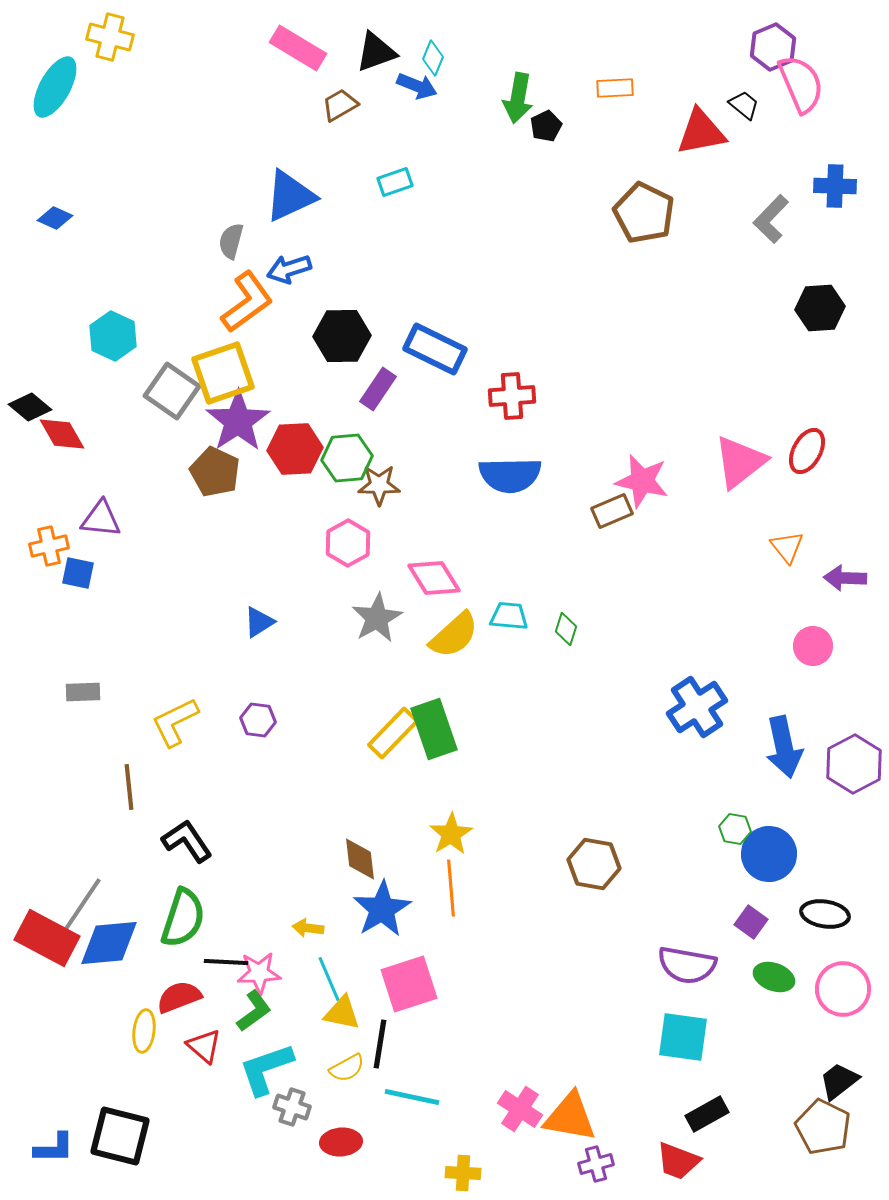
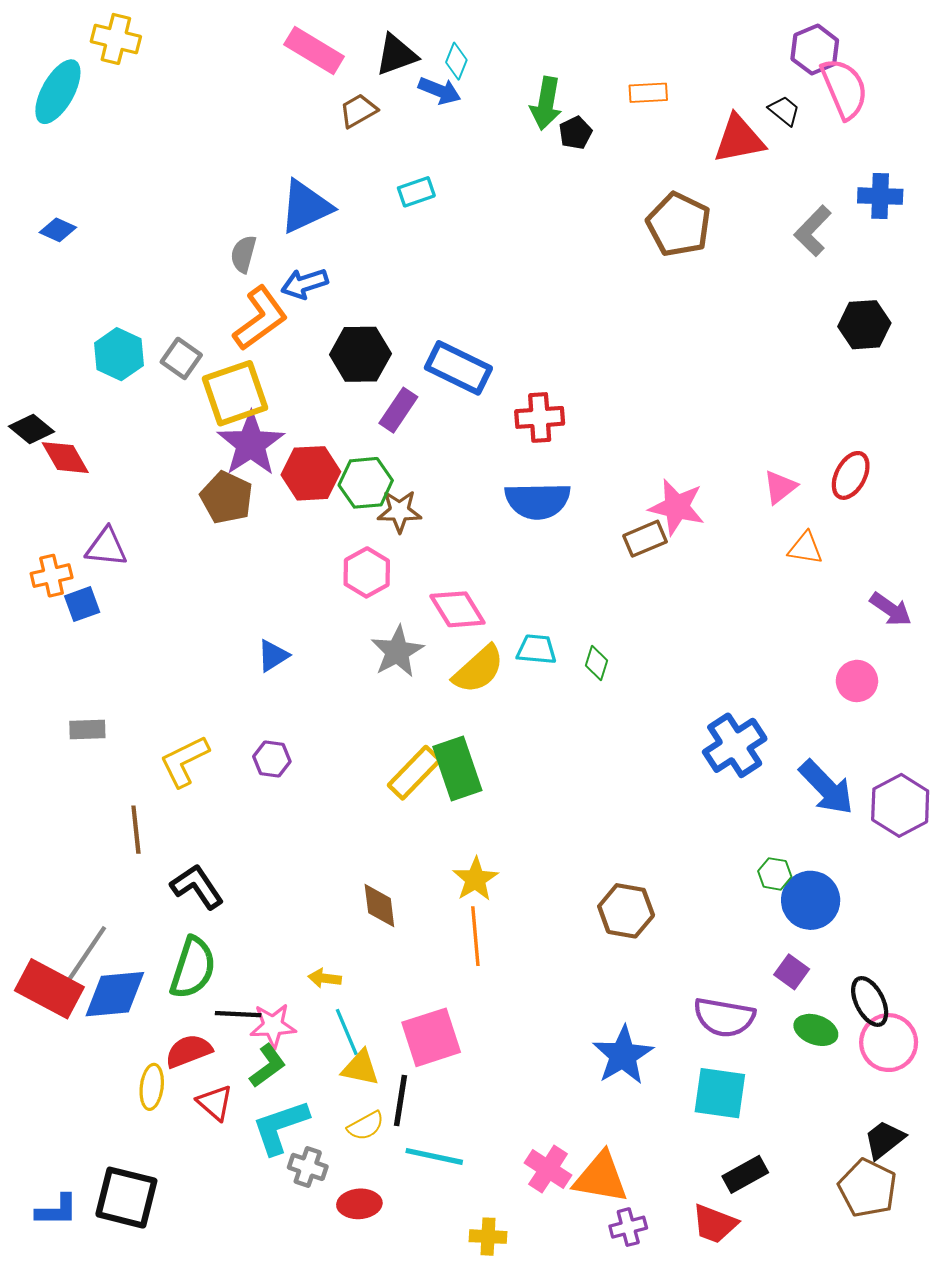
gray square: (172, 391) -> (181, 358), moved, size x0.7
pink triangle: (740, 462) -> (780, 487), size x0.6
orange triangle: (787, 547) -> (805, 548), moved, turned -42
blue square: (78, 573) -> (82, 604), turned -32
purple arrow: (845, 578) -> (891, 609), turned -147
blue arrow: (784, 747) -> (826, 787), turned -32
blue star: (382, 909) -> (623, 1055), moved
black ellipse: (825, 914) -> (870, 1001), moved, turned 54

